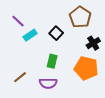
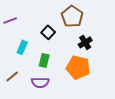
purple line: (18, 21) -> (10, 20), turned -64
cyan rectangle: (30, 35) -> (22, 47), moved, turned -32

